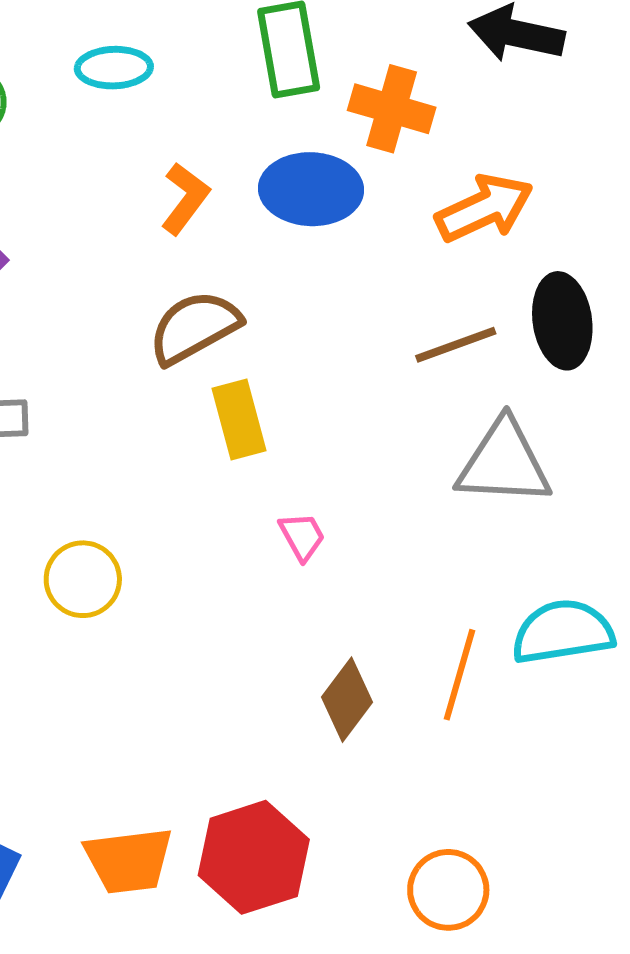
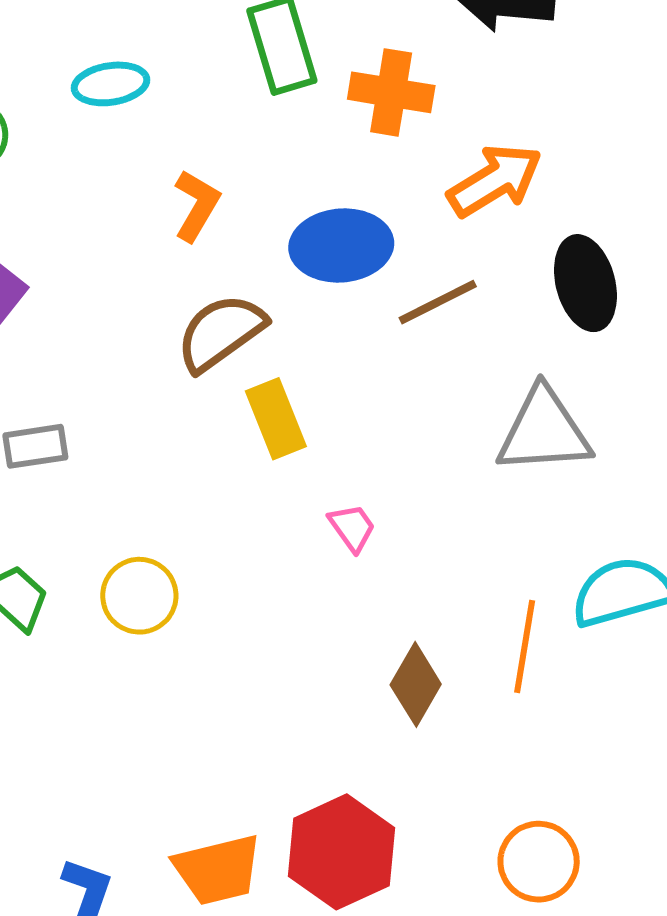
blue ellipse: (311, 189) -> (341, 245), moved
brown line: (456, 345) -> (438, 302), moved

